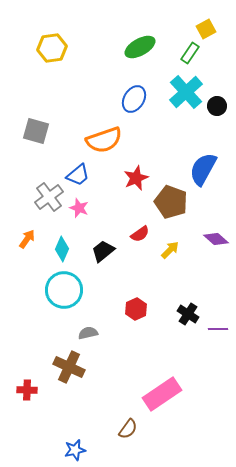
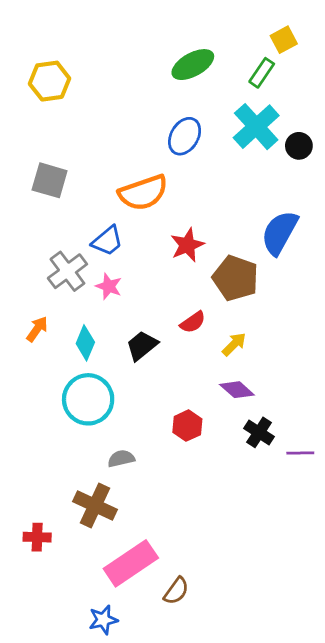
yellow hexagon: (52, 48) -> (50, 81), moved
purple diamond: (216, 239) -> (237, 390), moved
pink rectangle: (162, 394) -> (131, 563), moved

